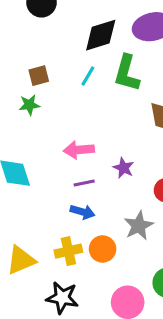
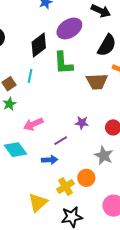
cyan line: (88, 76) -> (30, 76), moved
pink arrow: (79, 150) -> (33, 124), moved
blue arrow: (82, 212) -> (50, 160), moved

